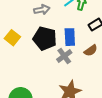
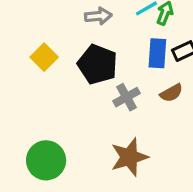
blue rectangle: (70, 37) -> (157, 53), moved

